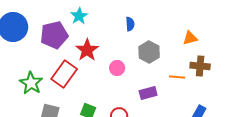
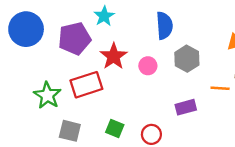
blue semicircle: (130, 24) -> (164, 26), size x1.6
pink circle: (117, 68) -> (148, 66), moved
red rectangle: (64, 74) -> (86, 85), turned 36

